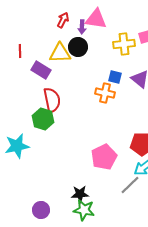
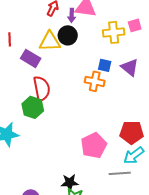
gray line: (130, 185) -> (120, 173), turned 40

